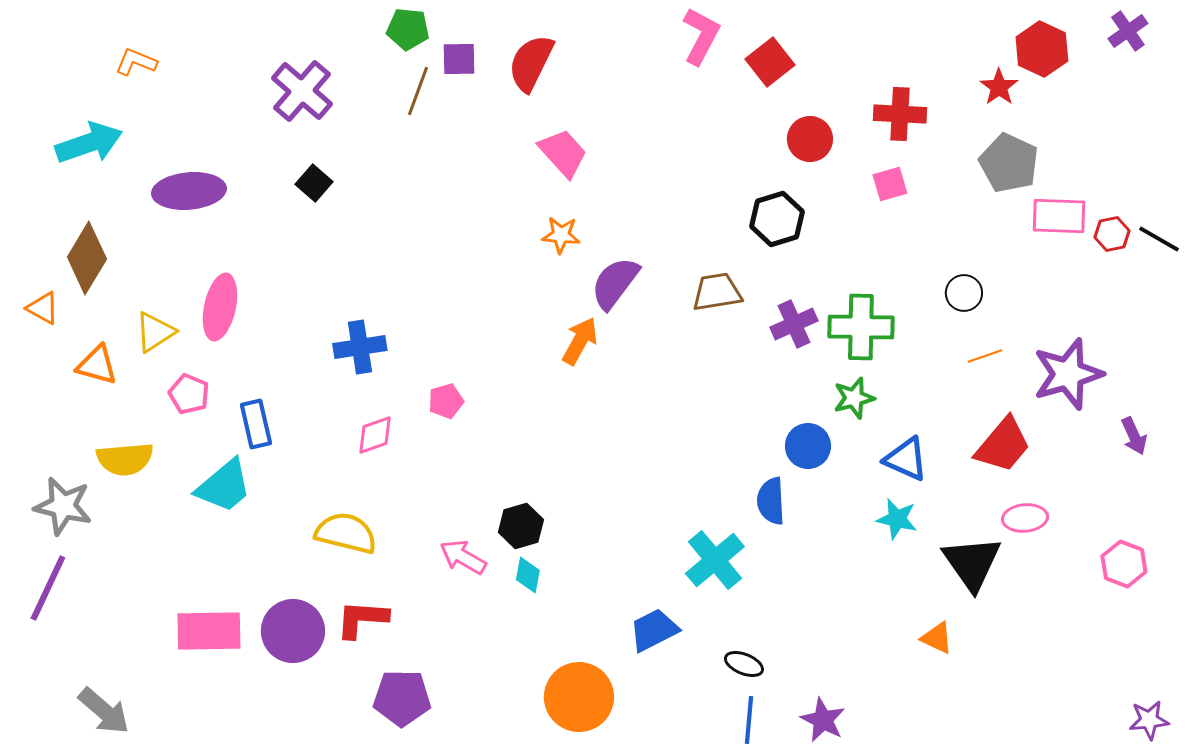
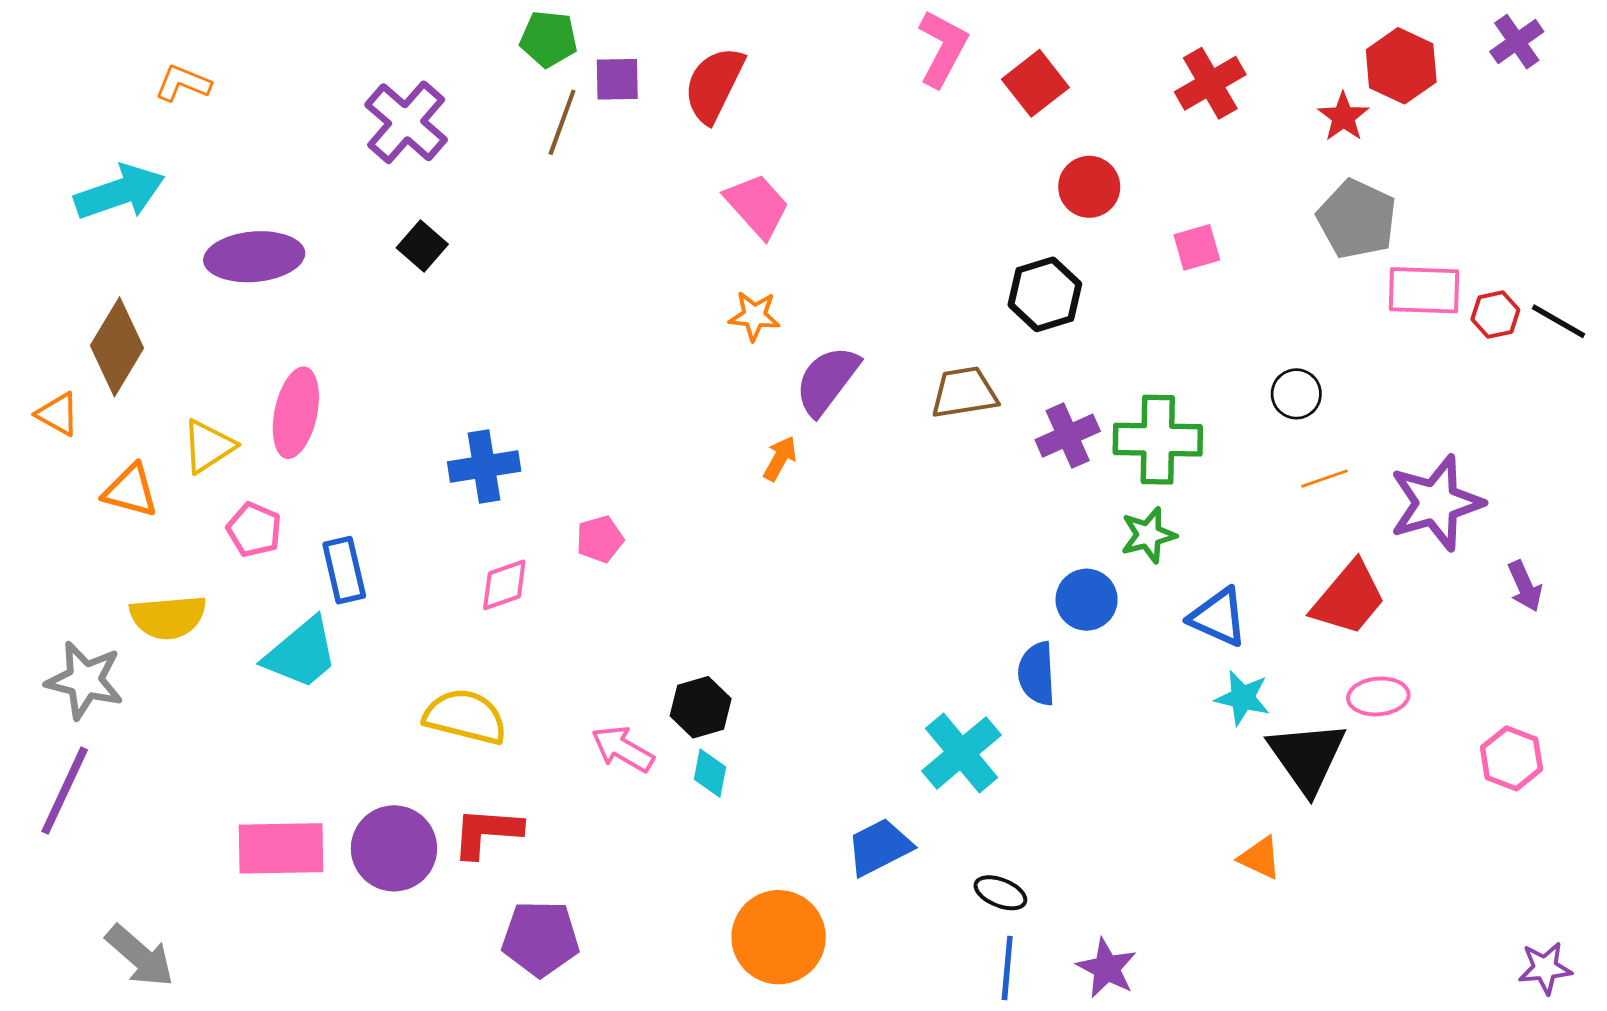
red cross: (900, 114) -> (1210, 83), moved, turned -33
orange arrow: (580, 341) -> (780, 458), size x0.7
cyan star: (897, 519) -> (1243, 698), moved

